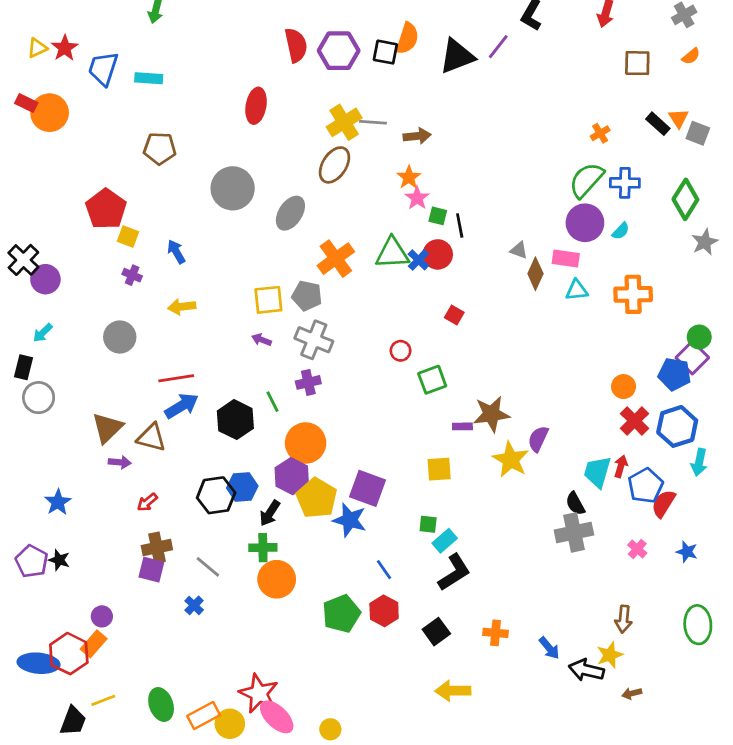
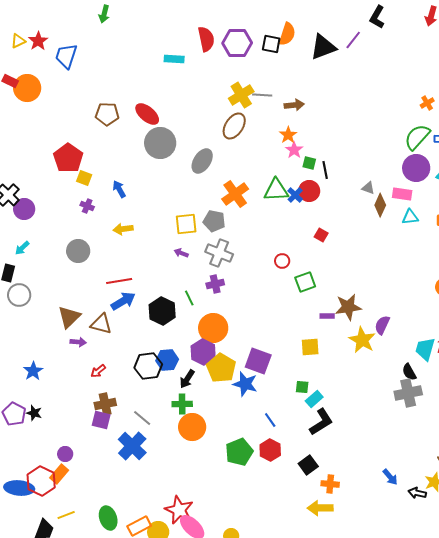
cyan rectangle: (149, 78) -> (174, 59), moved
red ellipse: (256, 106) -> (147, 114), moved, turned -60
blue cross: (194, 605) -> (132, 446), size x2.0
orange cross: (496, 633) -> (330, 484), moved
black arrow: (586, 670) -> (417, 493), size x0.7

